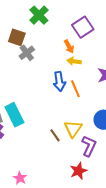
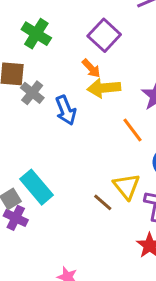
yellow arrow: (74, 61) -> (104, 88), size x1.5
blue arrow: (59, 81) -> (66, 110), moved
orange line: (75, 89) -> (132, 130), moved

